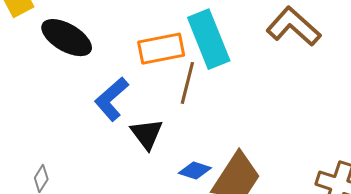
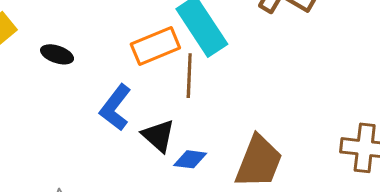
black ellipse: (67, 38) -> (57, 54), size x0.6
blue diamond: (195, 171) -> (190, 159), moved

